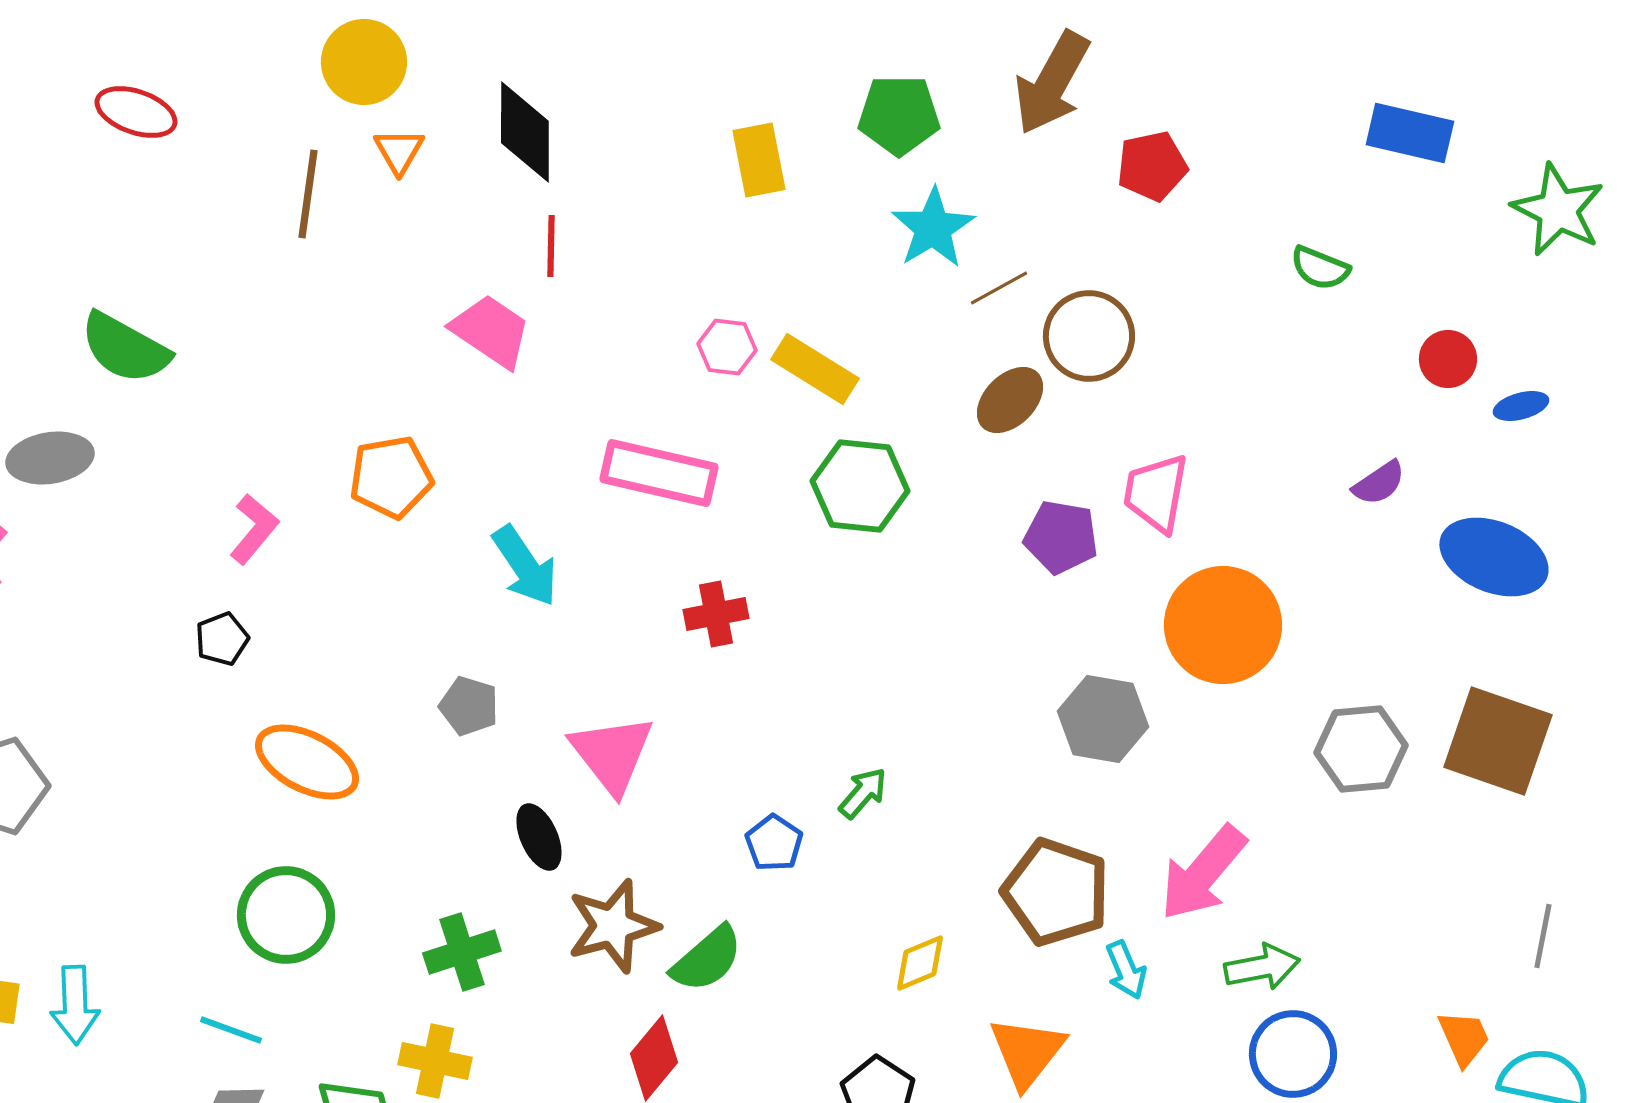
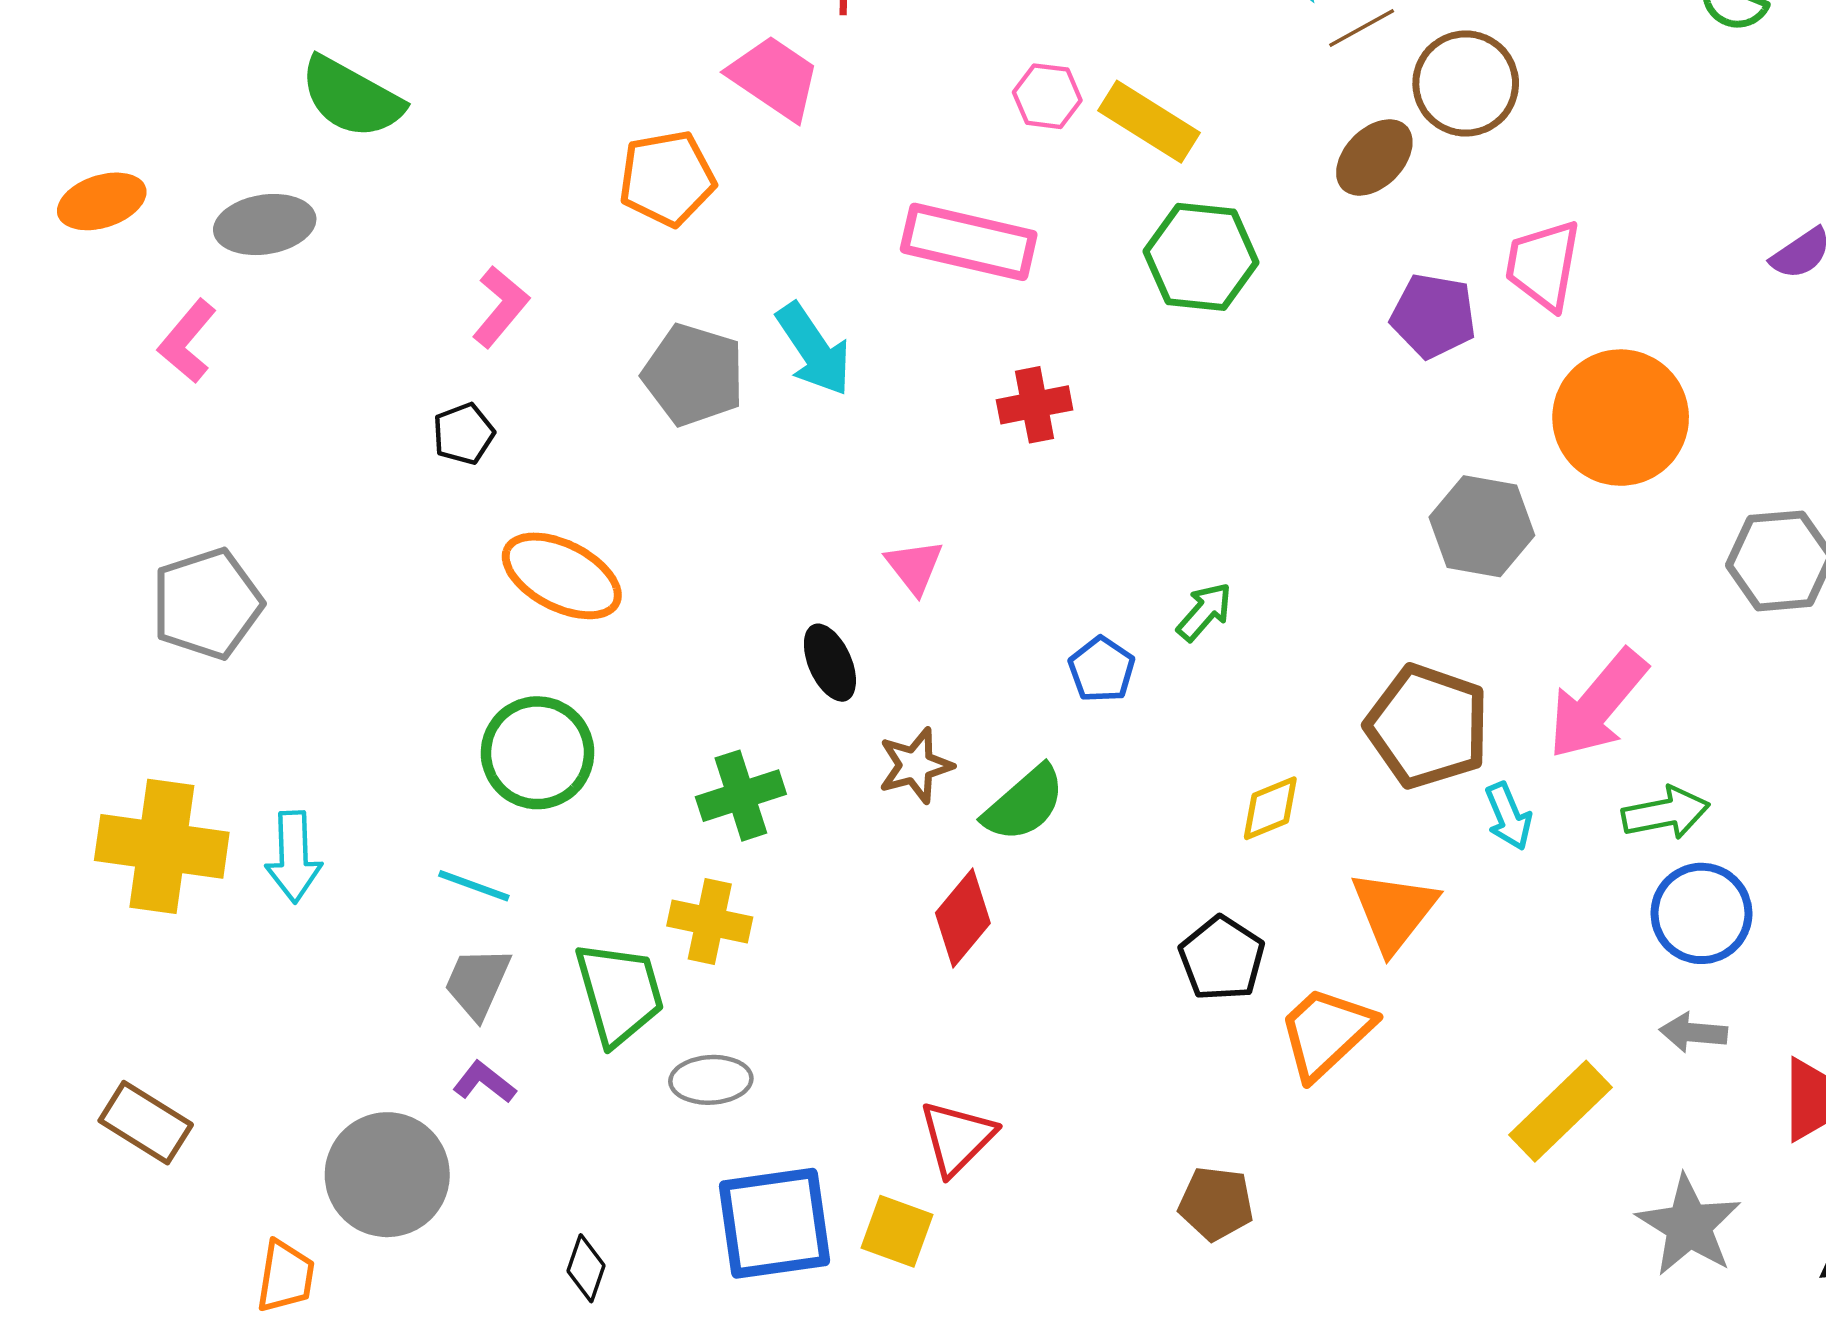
orange pentagon: (391, 477) -> (667, 178), moved
gray pentagon: (469, 706) -> (694, 375), moved, size x1.5
pink triangle: (612, 754) -> (914, 567), size x0.6
brown star: (613, 926) -> (915, 765), size x0.7

